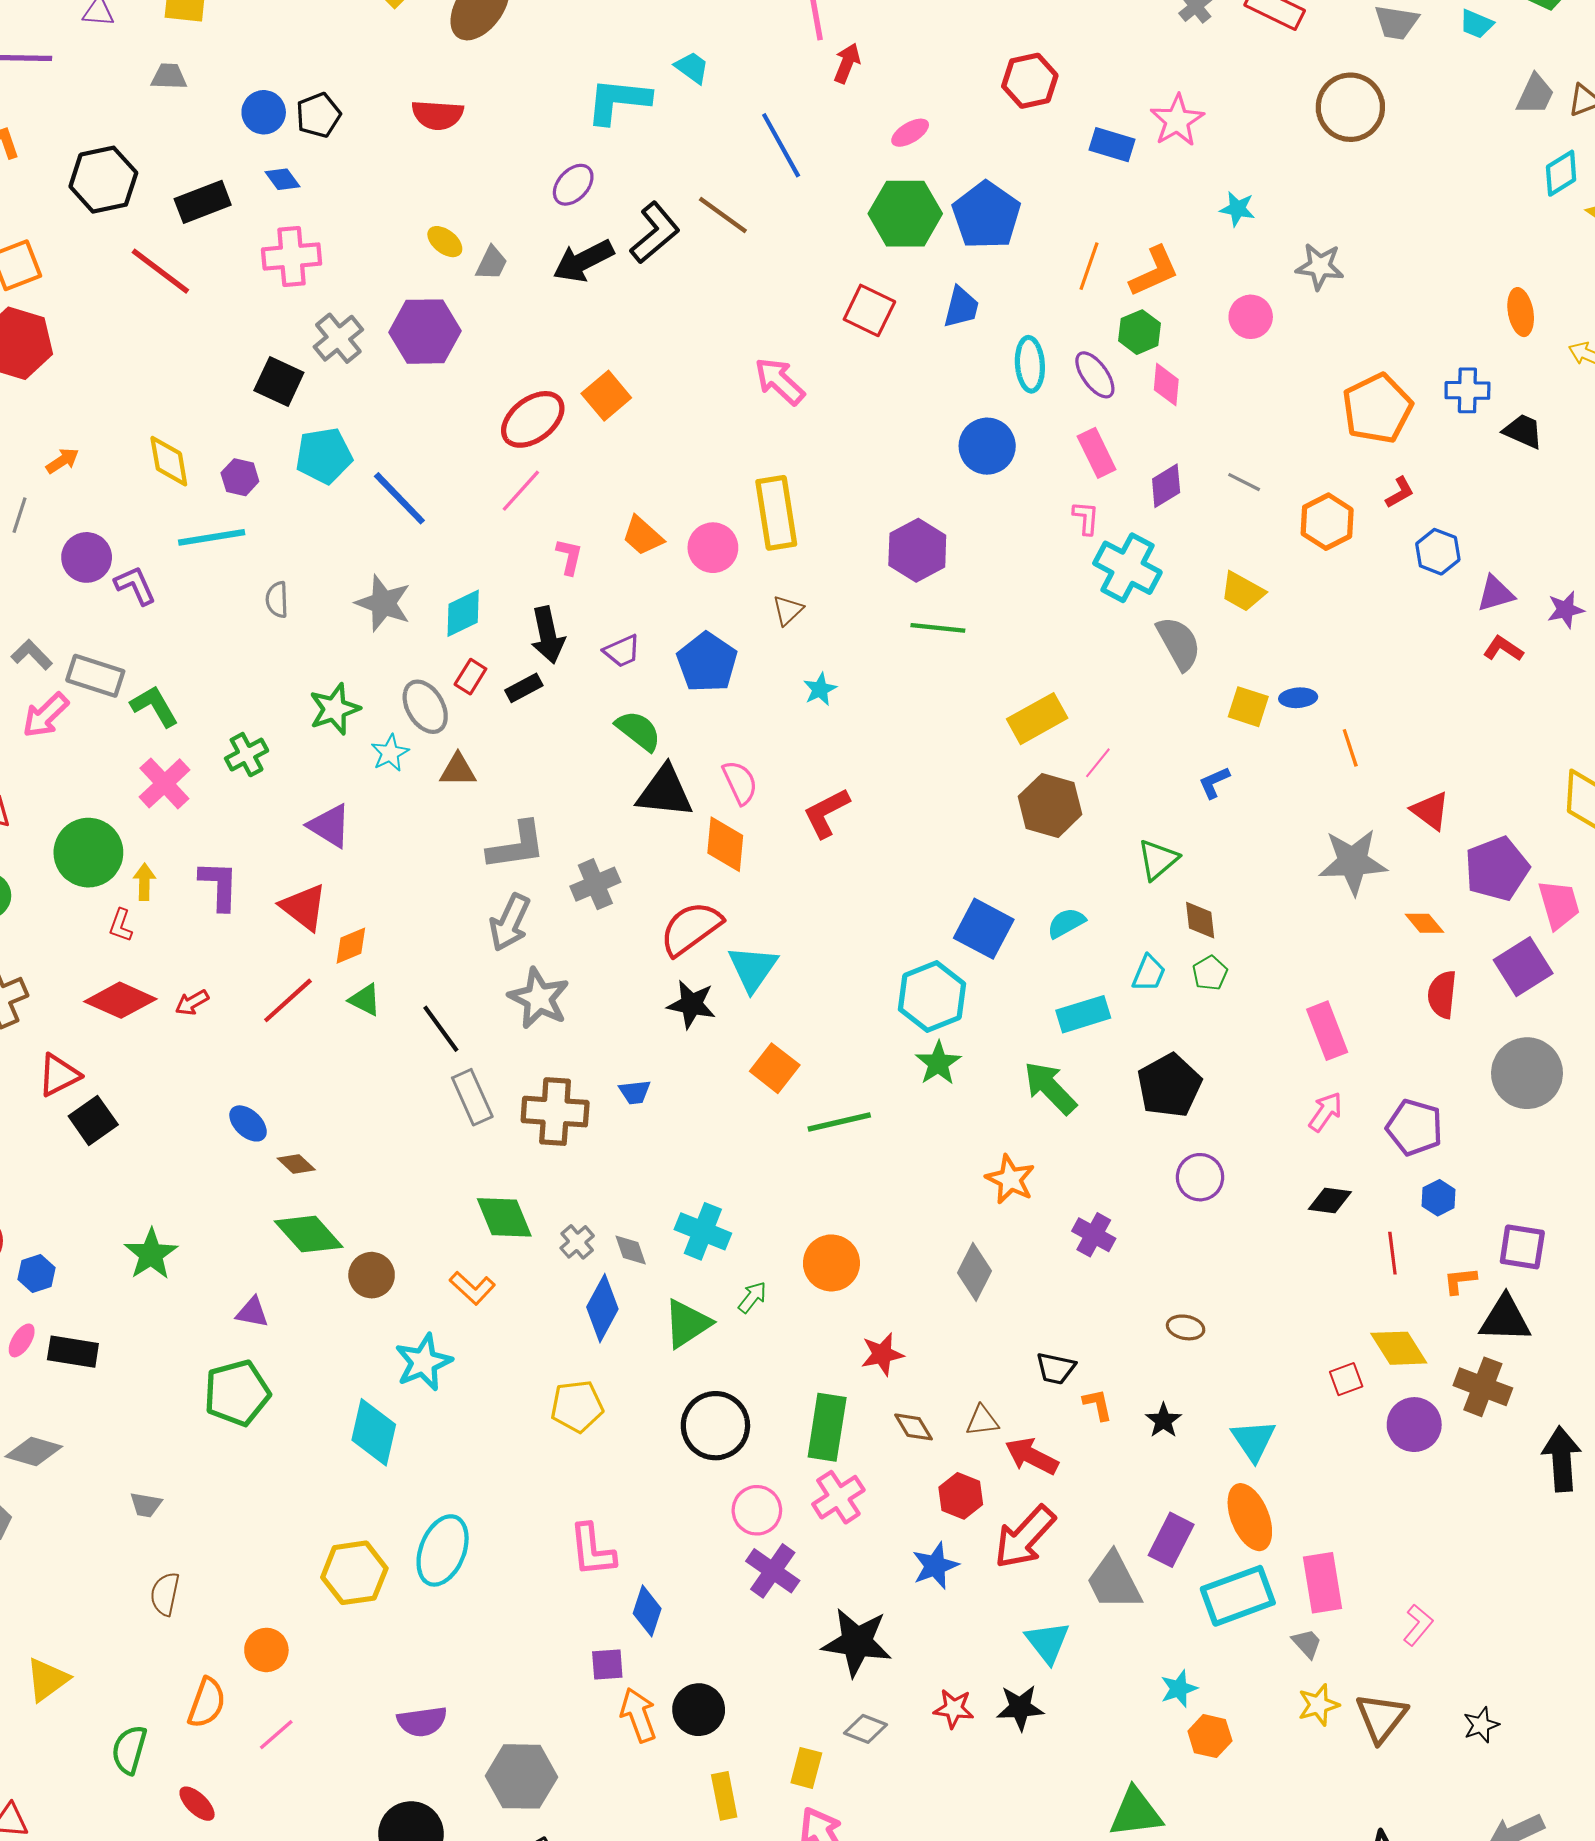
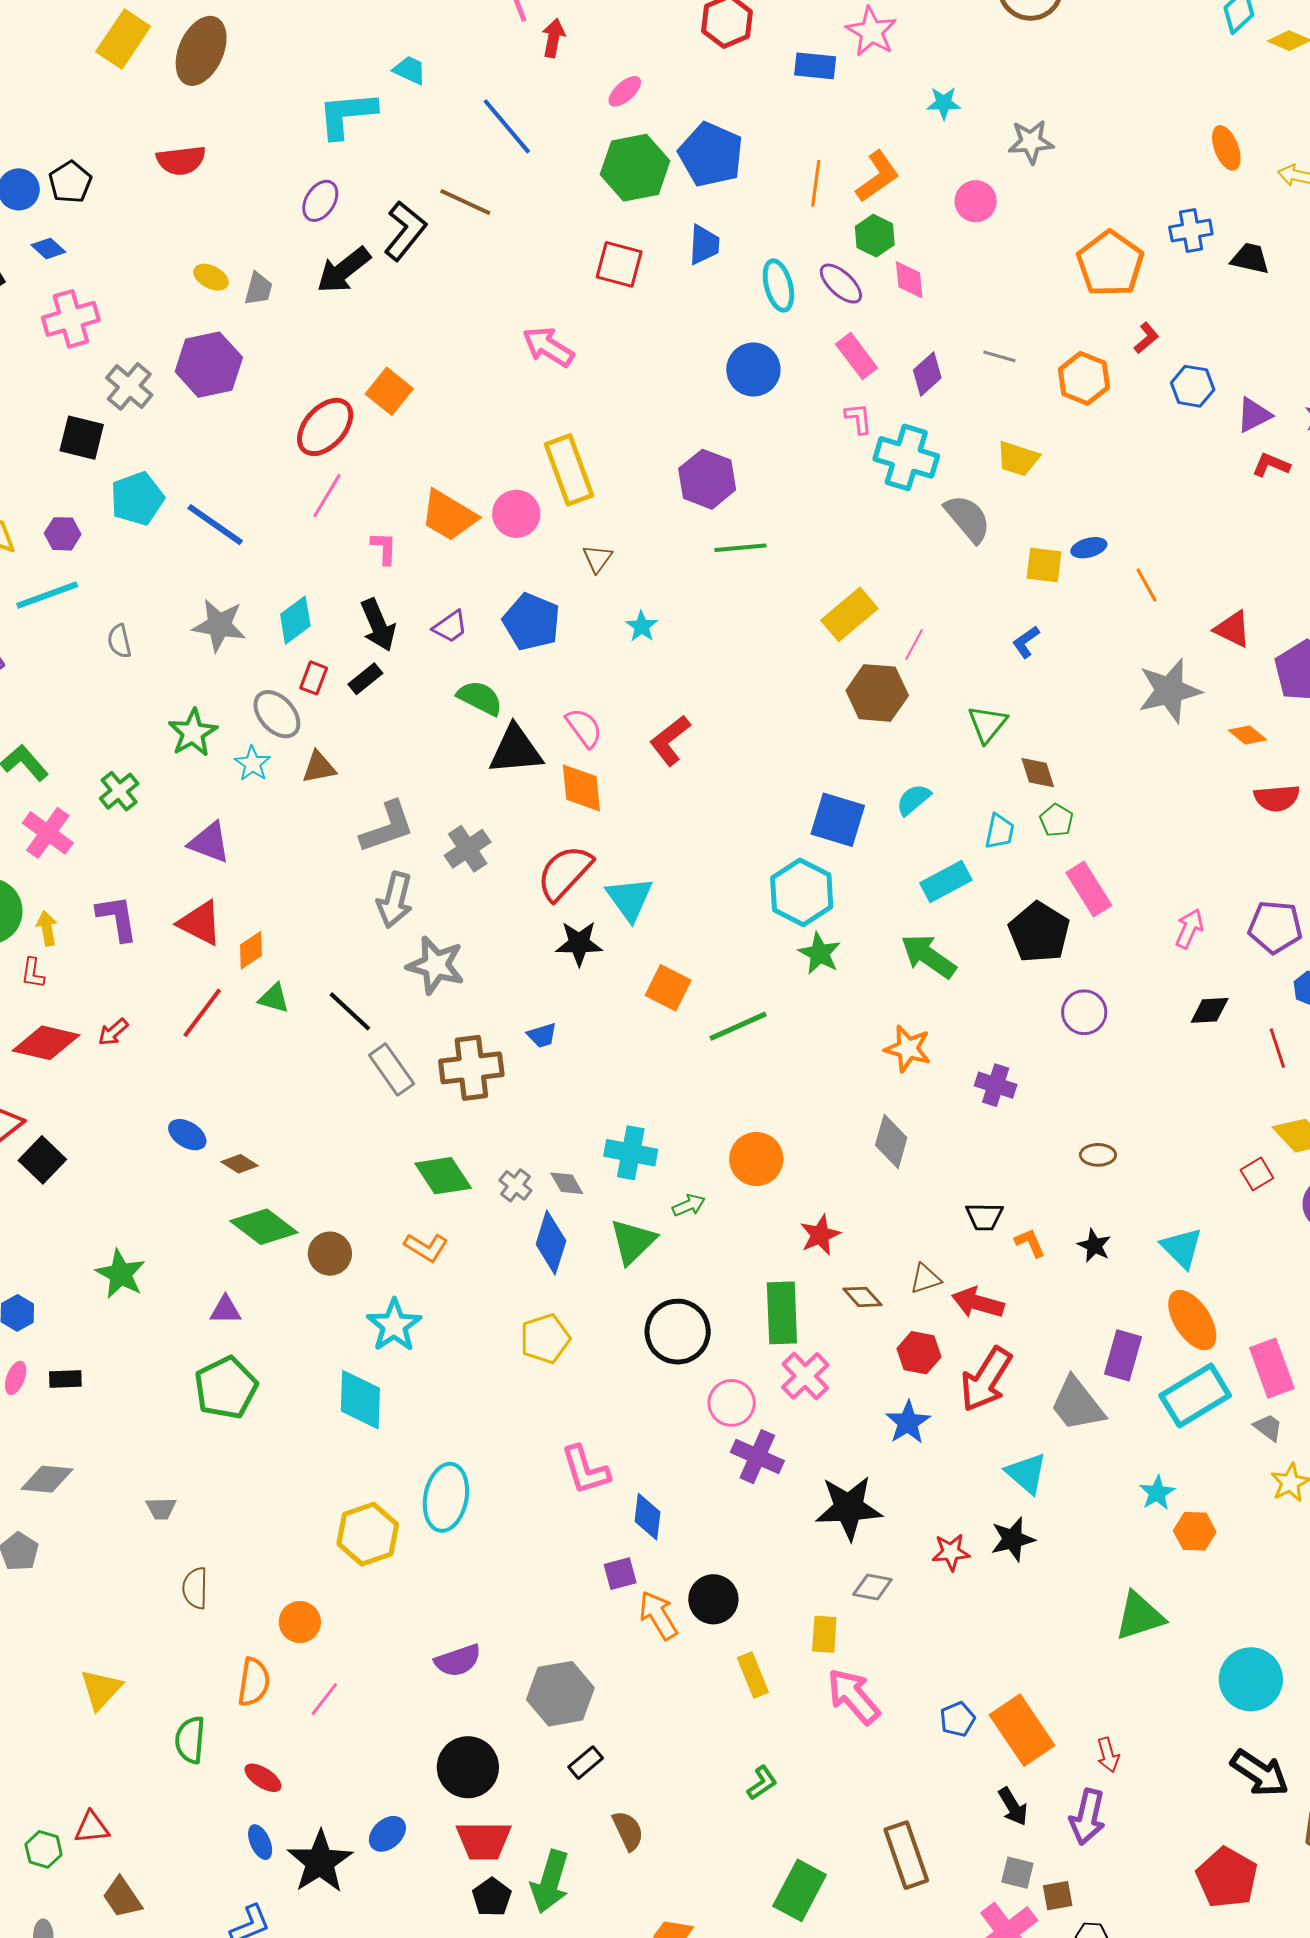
orange trapezoid: (643, 536) -> (449, 516), size x1.4
red semicircle: (1442, 994) -> (1277, 798), turned -90
pink rectangle: (1327, 1031) -> (1089, 889), moved
green arrow: (752, 1297) -> (689, 1205), turned 40
black rectangle: (73, 1352) -> (65, 1379), size x0.7

